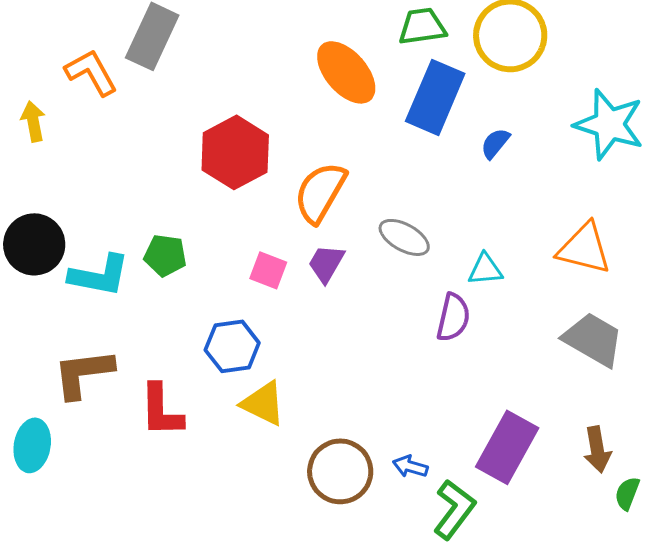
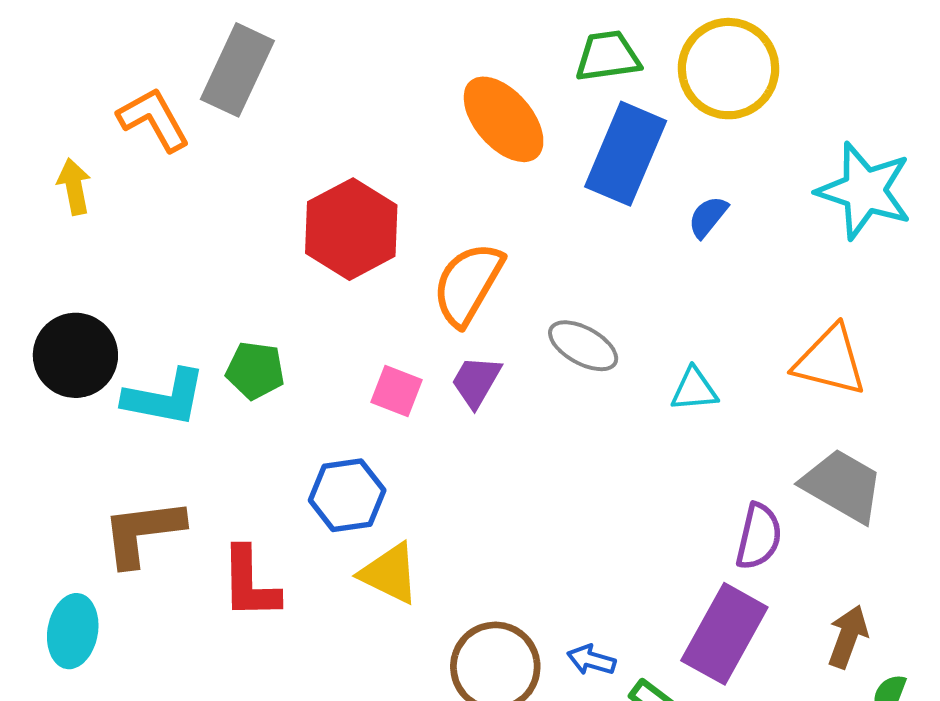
purple semicircle: (453, 317) -> (759, 536), moved
brown arrow: (597, 449) -> (848, 637), turned -150

